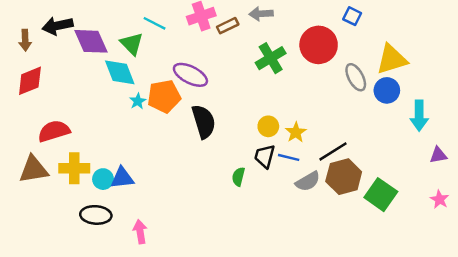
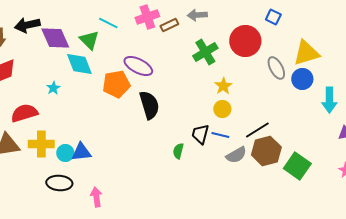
cyan star: (138, 101) -> (53, 88), moved
yellow circle: (268, 126) -> (222, 109), moved
yellow star: (296, 132) -> (223, 86), moved

